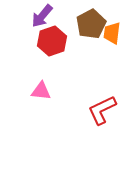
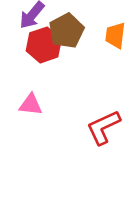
brown pentagon: (91, 24) -> (66, 31), moved

